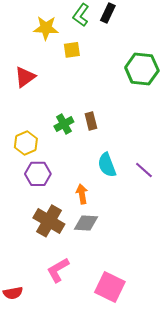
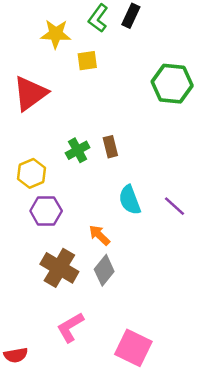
red triangle: (25, 77) -> (30, 93), size x1.4
orange arrow: (82, 194) -> (99, 235), turned -36
gray diamond: (86, 223) -> (104, 270), turned -55

